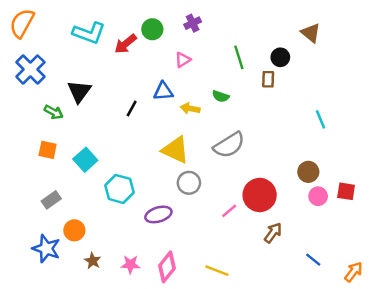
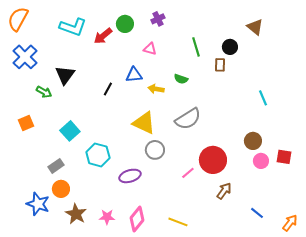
pink triangle: (183, 60) -> (150, 49), turned 48
orange square: (48, 150) -> (26, 123), moved, turned -35
gray rectangle: (51, 200) -> (56, 166), moved
brown star: (93, 261) -> (76, 214), size x1.5

